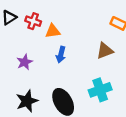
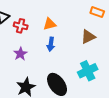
red cross: (33, 21) -> (21, 26), moved
orange triangle: (53, 31) -> (50, 24), moved

